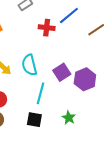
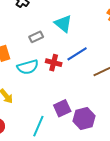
cyan semicircle: (29, 65) -> (28, 67), moved, turned -100

